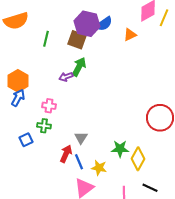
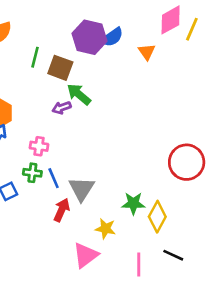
orange triangle: (130, 35) -> (147, 52), turned -40
brown square: (77, 40) -> (60, 68), moved
green arrow: (79, 67) -> (79, 94), turned -78
gray triangle: (81, 138) -> (82, 189), size x1.5
blue line: (79, 162) -> (54, 178), moved

